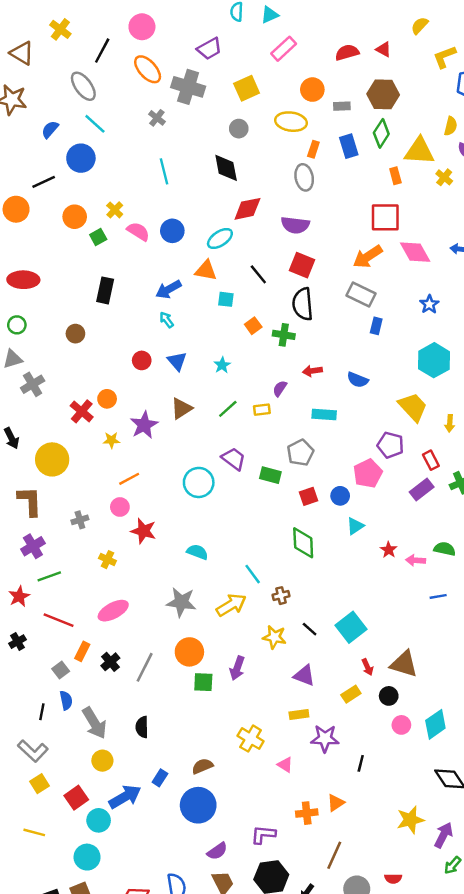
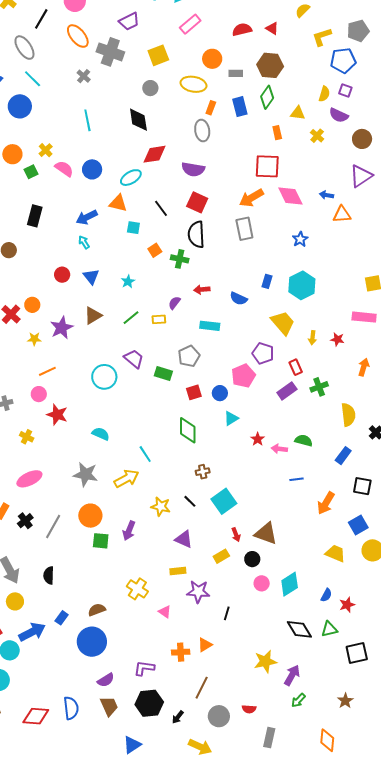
yellow triangle: (419, 151) -> (298, 113), size x0.6
gray rectangle: (361, 295) -> (244, 229), turned 50
blue rectangle: (376, 326) -> (267, 281), moved
brown cross: (281, 596) -> (203, 472), moved

